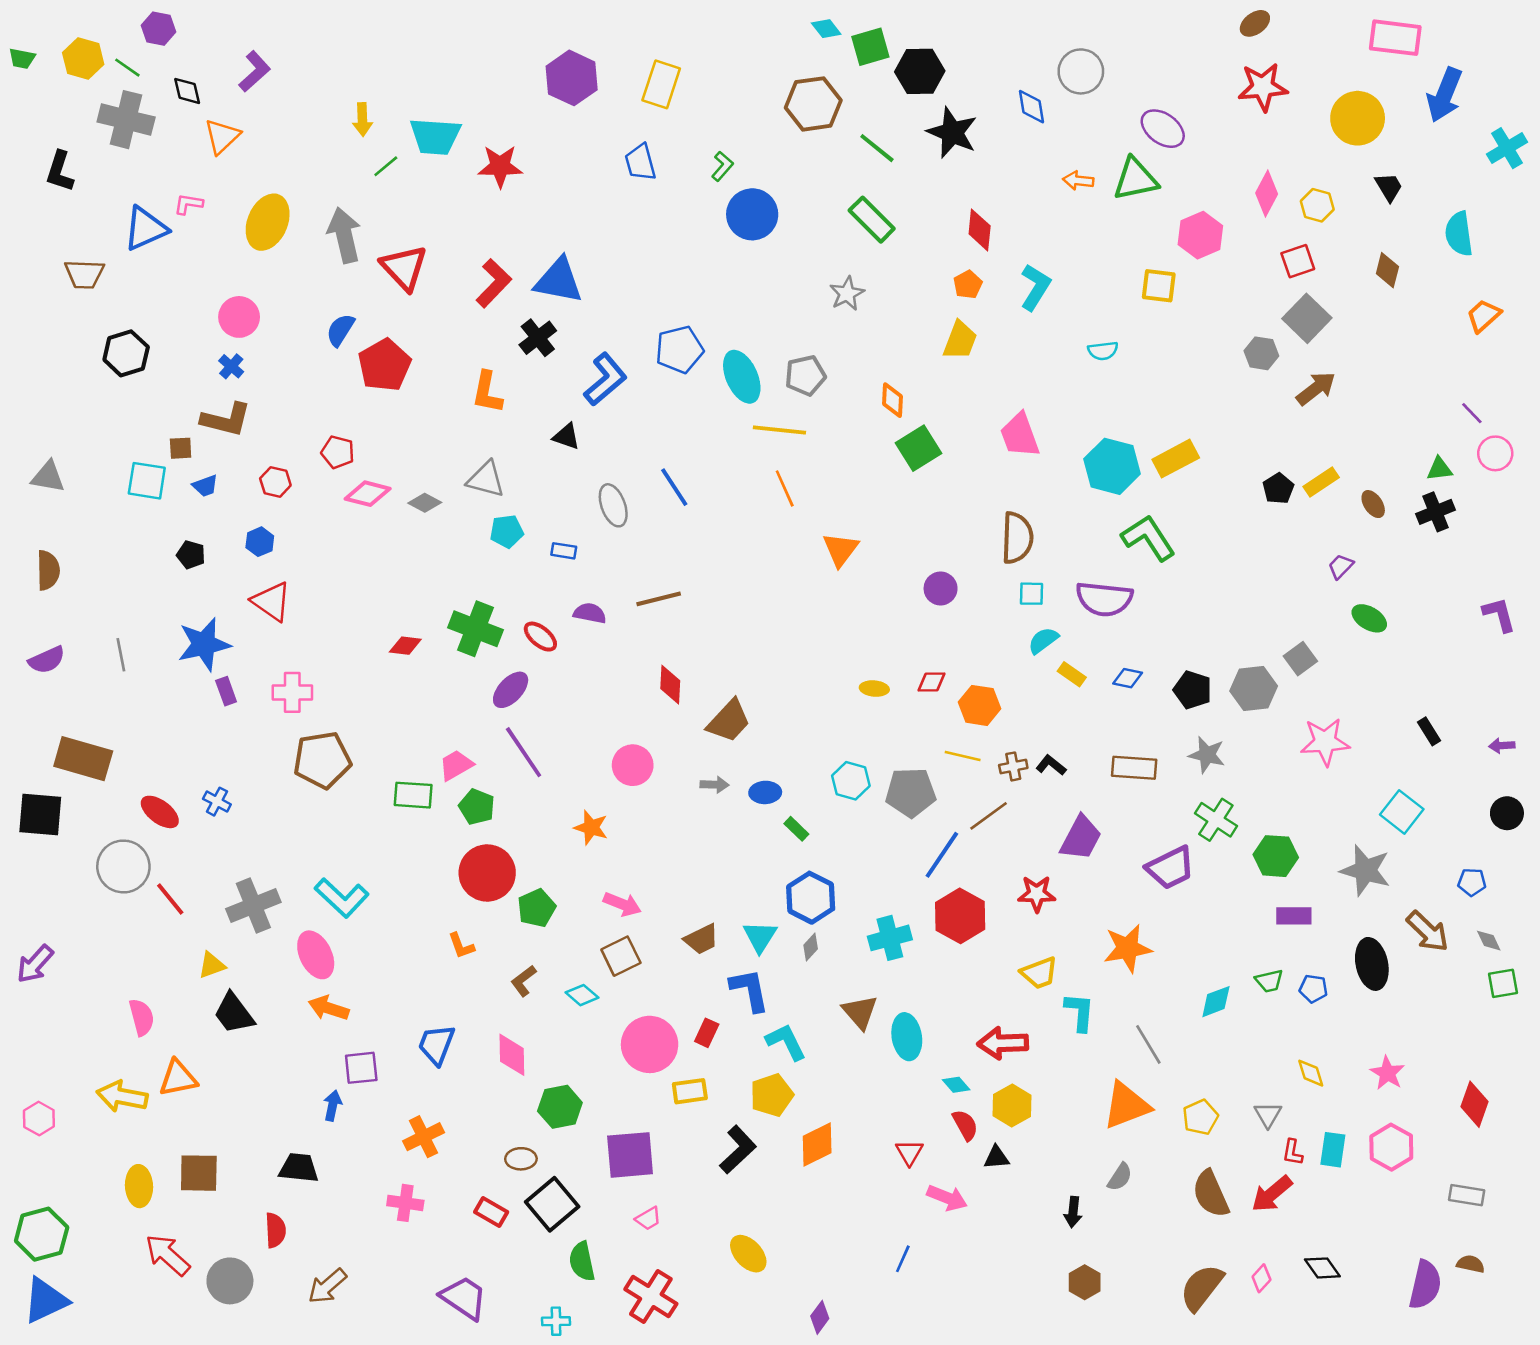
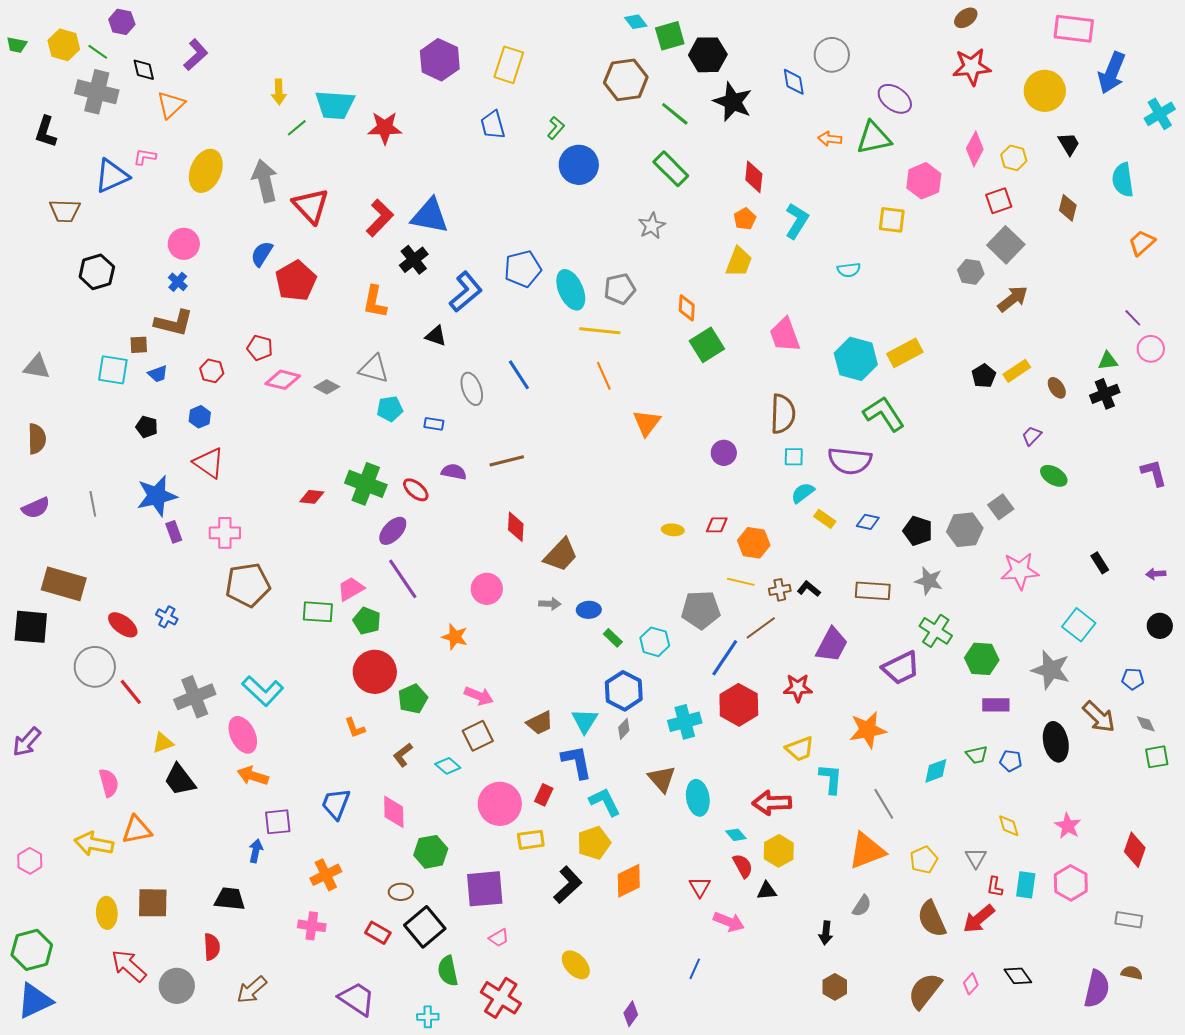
cyan hexagon: (851, 781) -> (655, 642), moved

